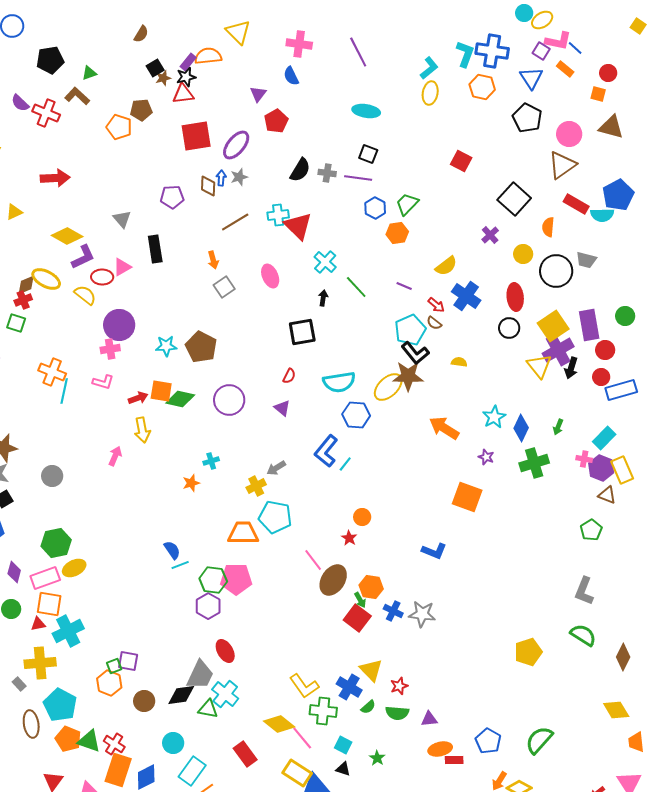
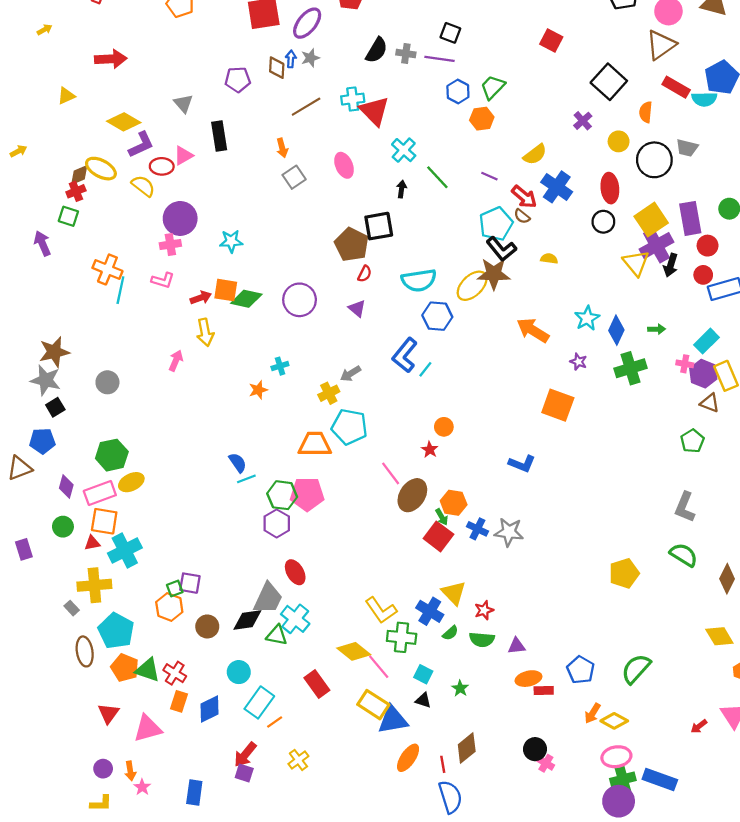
red arrow: (436, 305) -> (524, 197), size x1.4
brown pentagon: (201, 347) -> (352, 244), moved
green arrow: (558, 427) -> (657, 329), turned -112
orange rectangle: (118, 770) -> (179, 701), size x0.6

